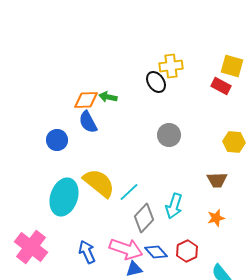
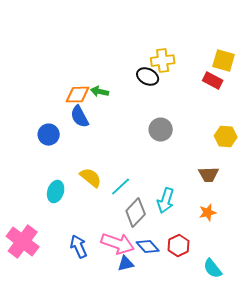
black ellipse: (156, 82) -> (148, 77), turned -30
yellow semicircle: (99, 183) -> (91, 178), size x0.7
cyan ellipse: (64, 197) -> (56, 192), size x0.6

